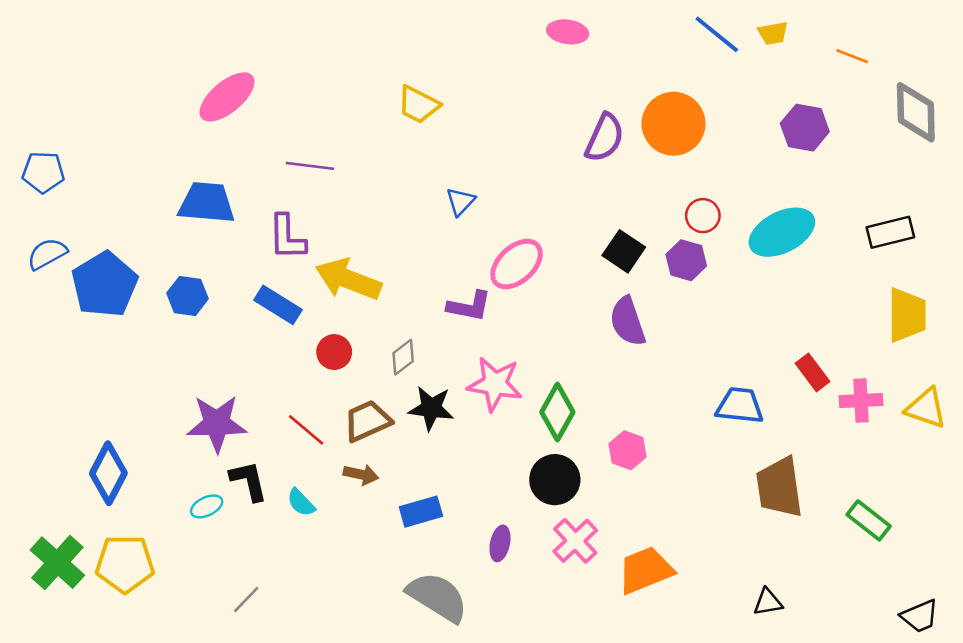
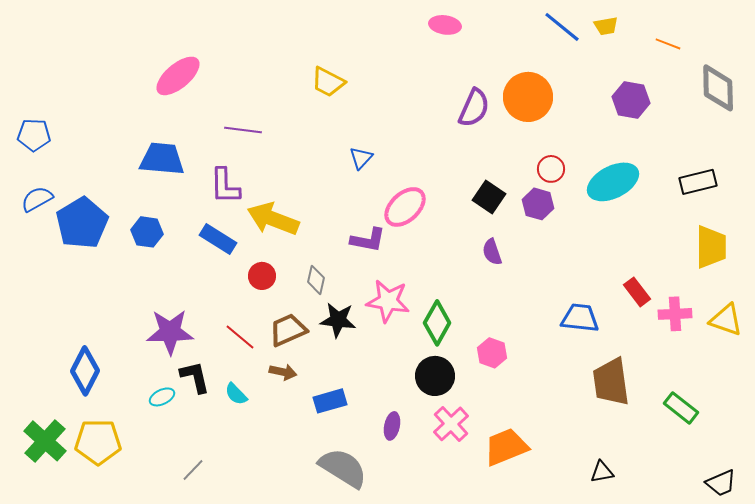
purple semicircle: (628, 321) -> (492, 252), size x0.7
gray diamond: (403, 357) -> (316, 280), turned -40

